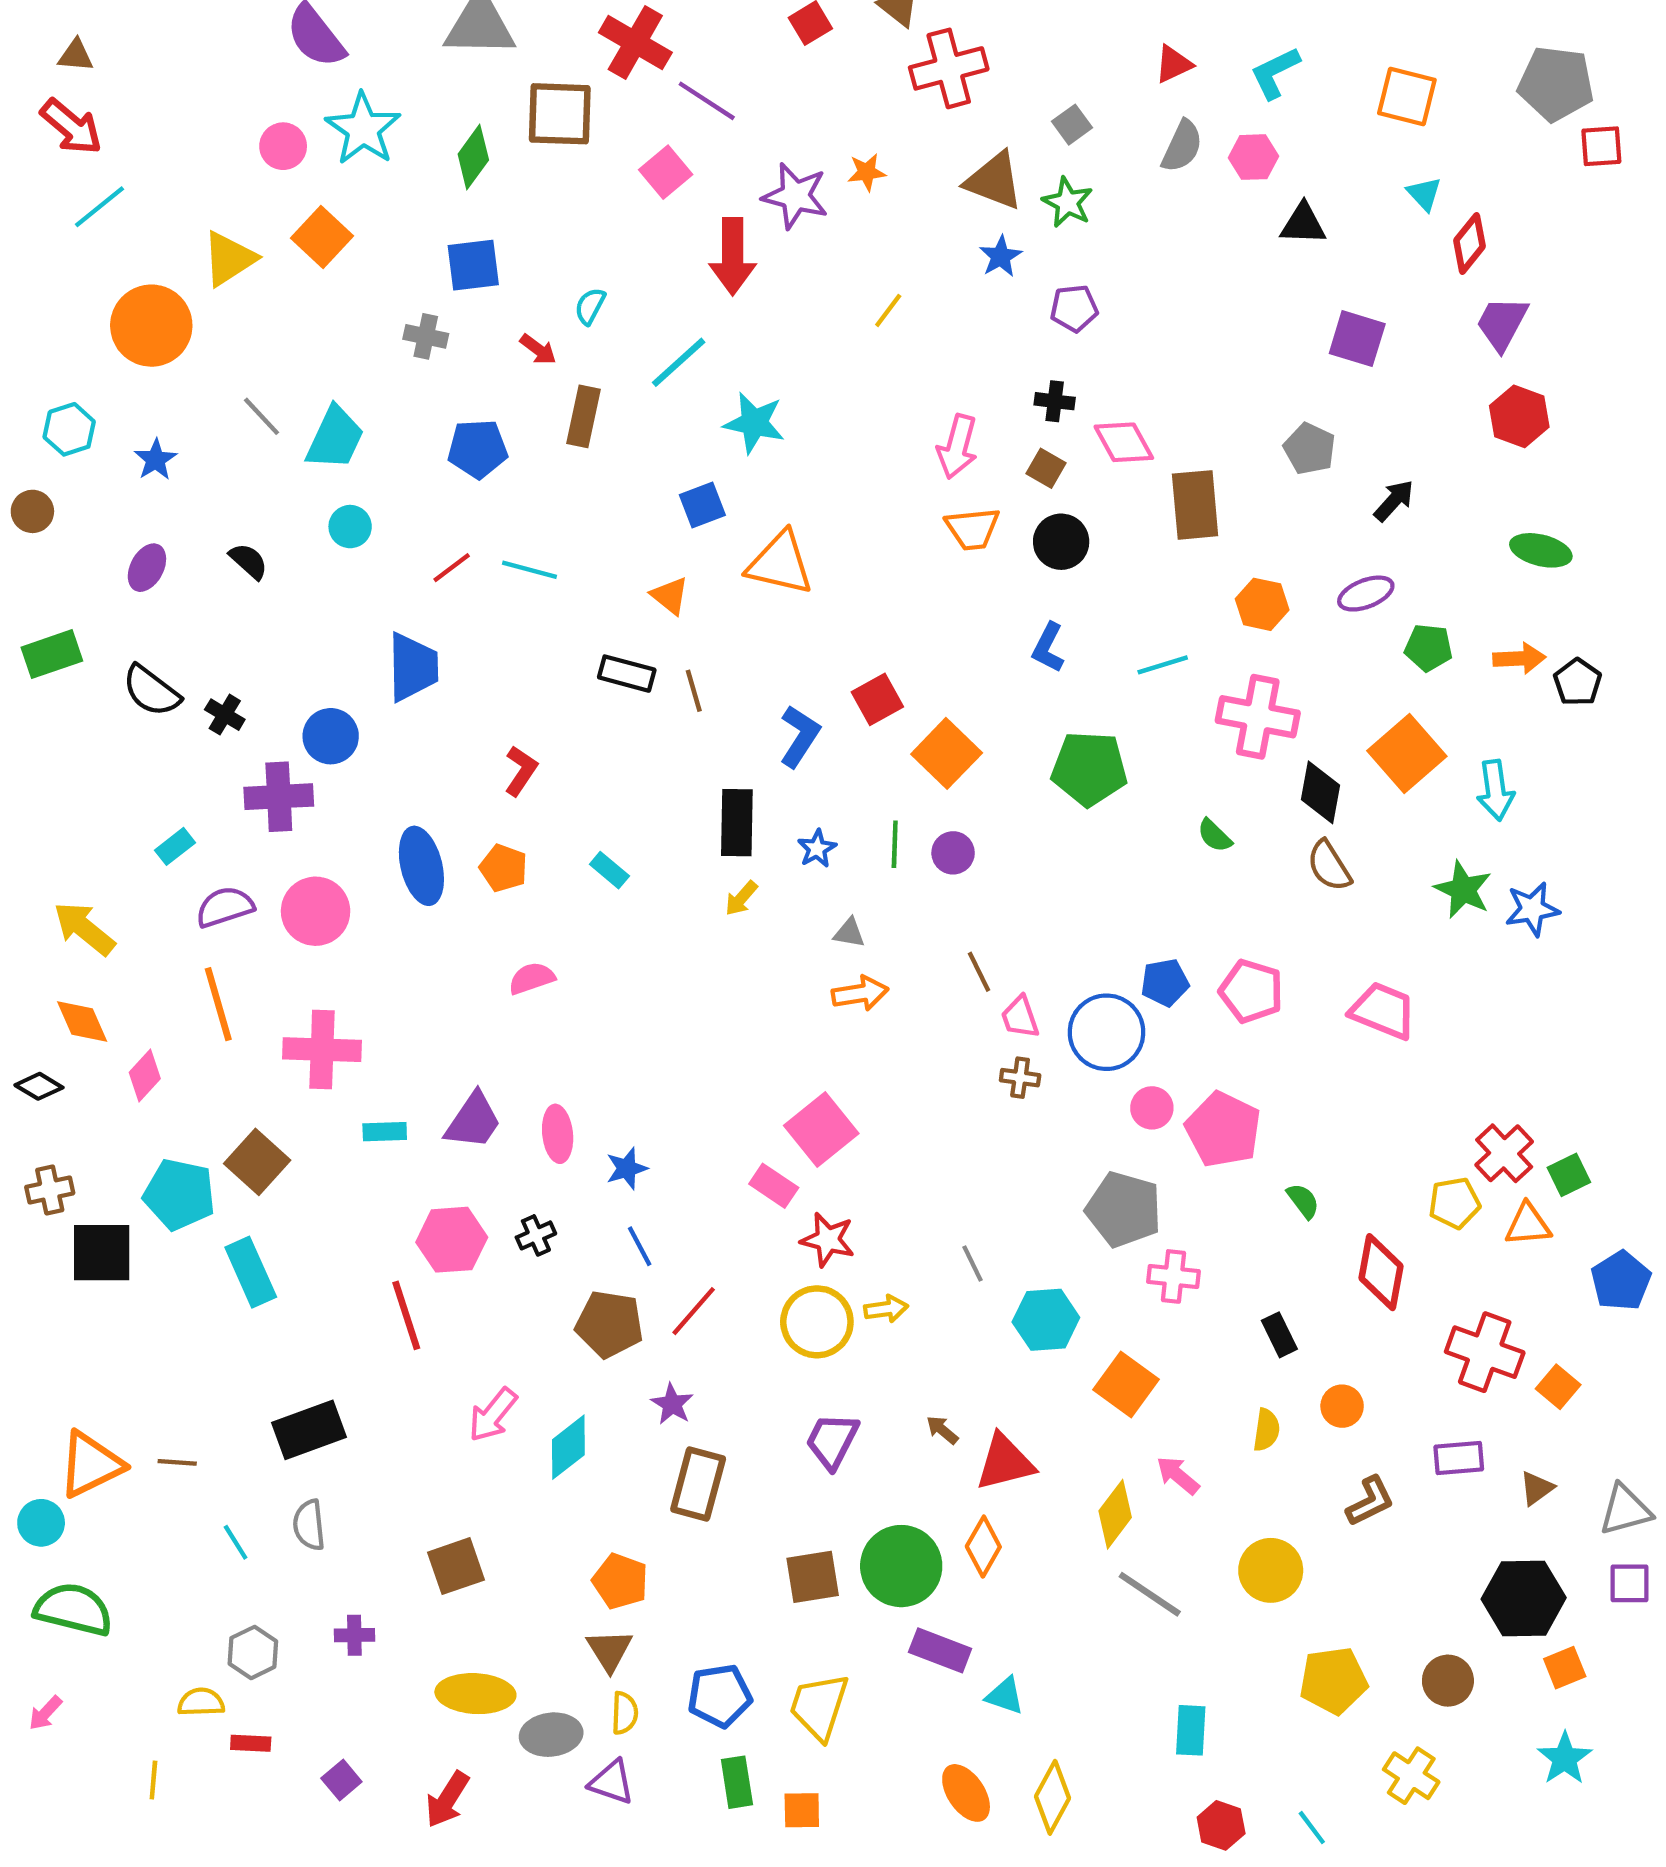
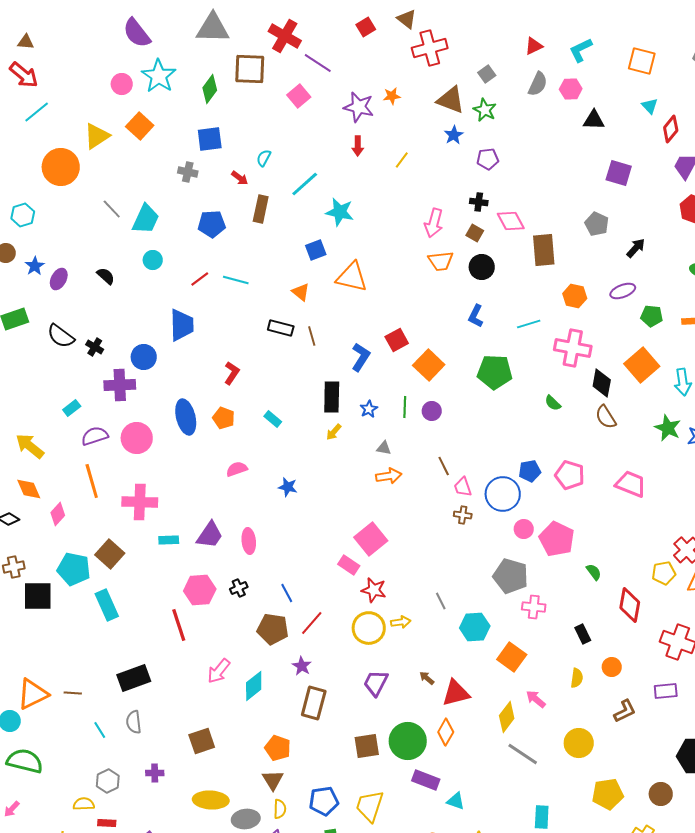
red arrow: (733, 256) -> (358, 146), moved, size x0.6
blue star: (156, 460) -> (35, 266), moved
blue star: (627, 1168) -> (288, 487), moved, turned 30

